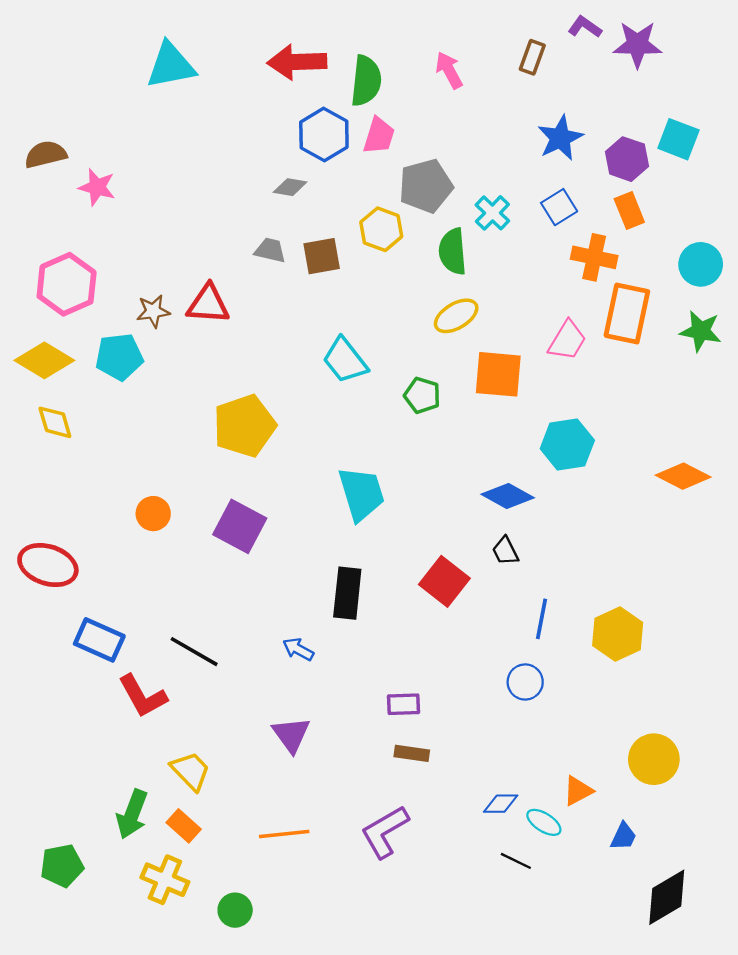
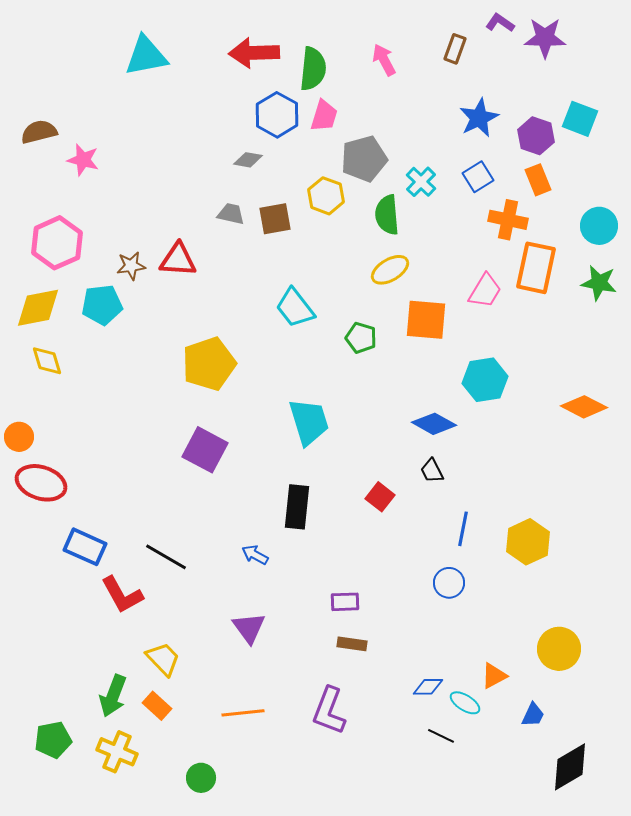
yellow diamond: (44, 360) -> (38, 308), turned -42
orange circle: (153, 514) -> (19, 437), moved
red square: (444, 581) -> (380, 497), size x0.7
purple L-shape: (385, 832) -> (329, 711), turned -39
yellow cross: (165, 880) -> (117, 752), moved

